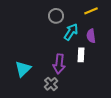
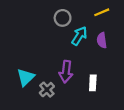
white rectangle: (81, 55) -> (93, 83), moved
gray cross: (51, 84) -> (47, 90), moved

